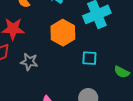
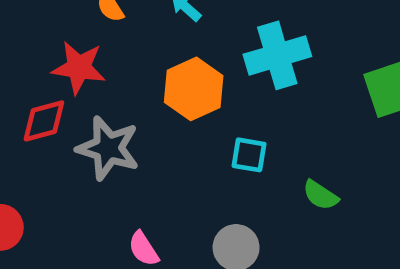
gray star: (29, 62) -> (108, 148), size x1.5

